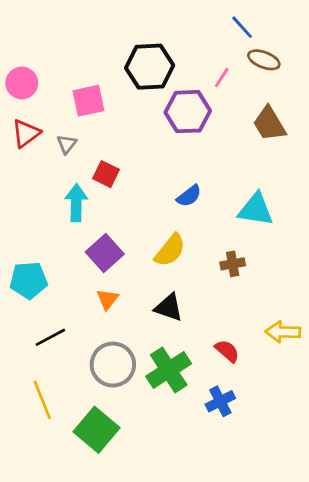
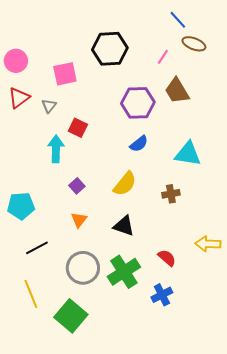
purple hexagon: (188, 112) -> (138, 103), moved
brown trapezoid: (269, 124) -> (177, 91), moved
purple square: (105, 253) -> (77, 186), size x0.6

